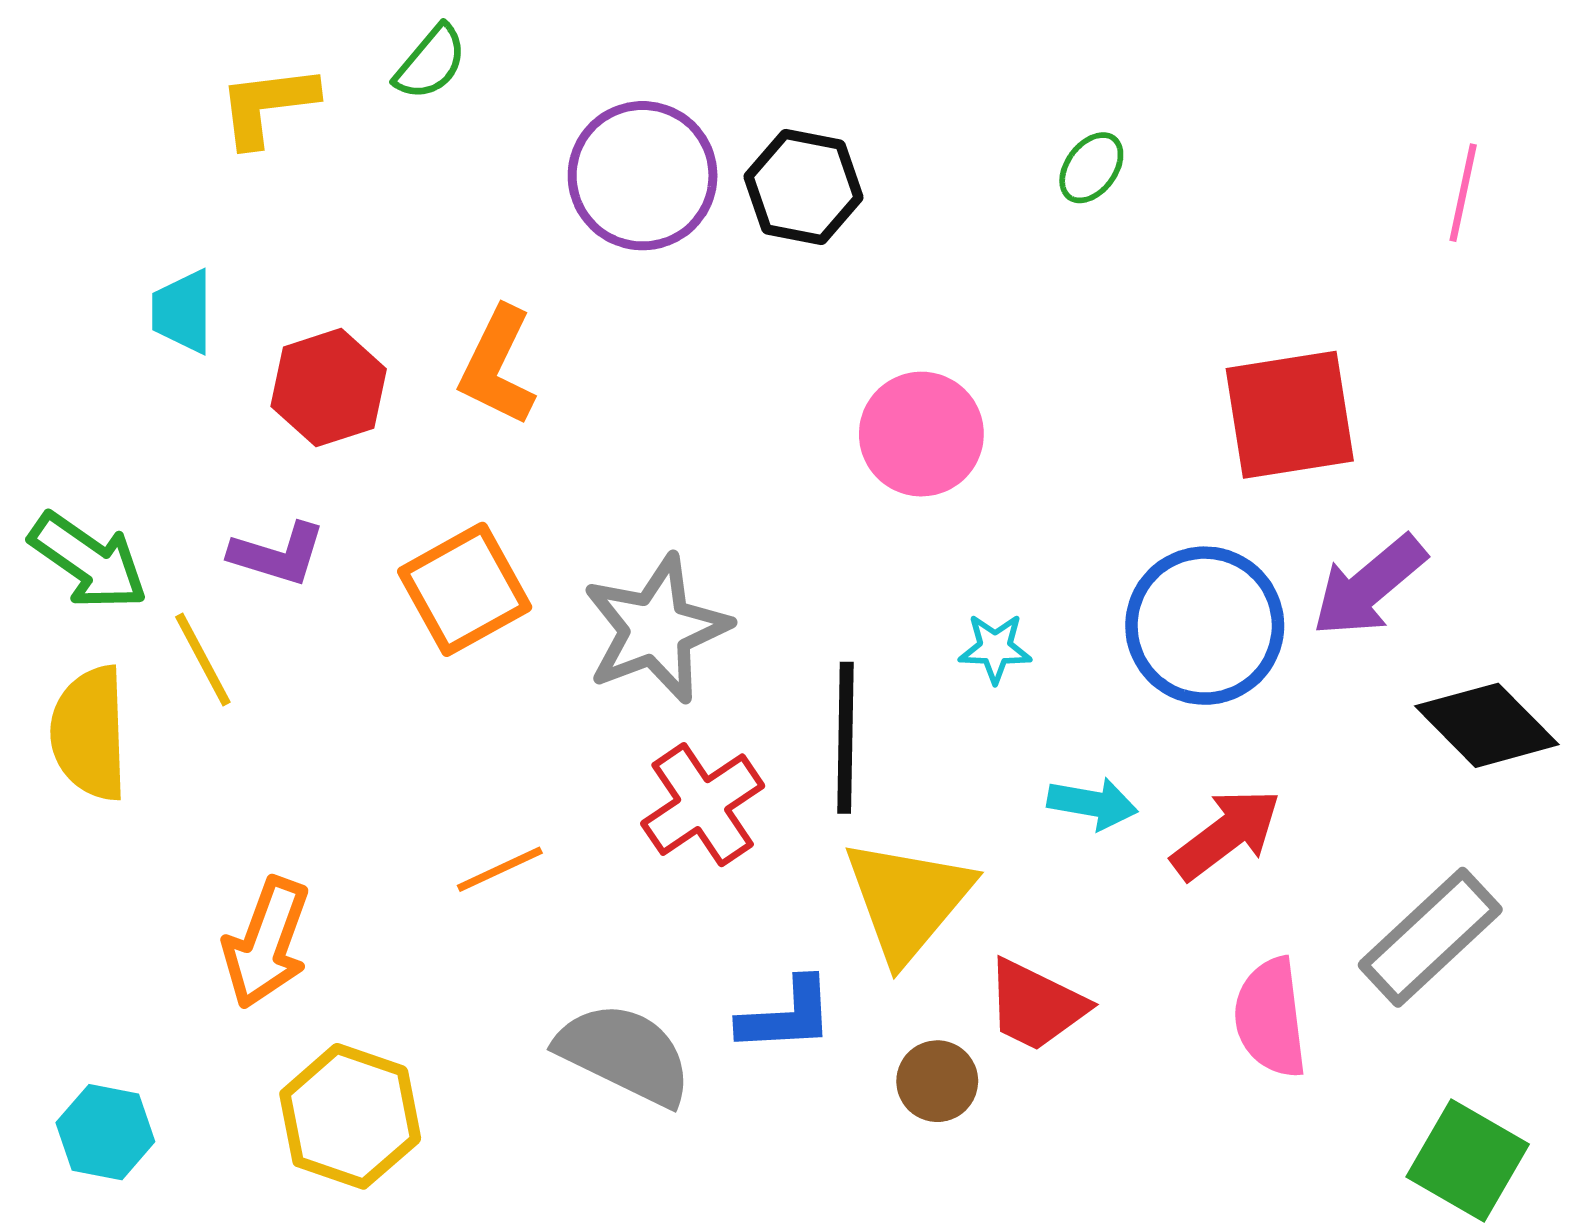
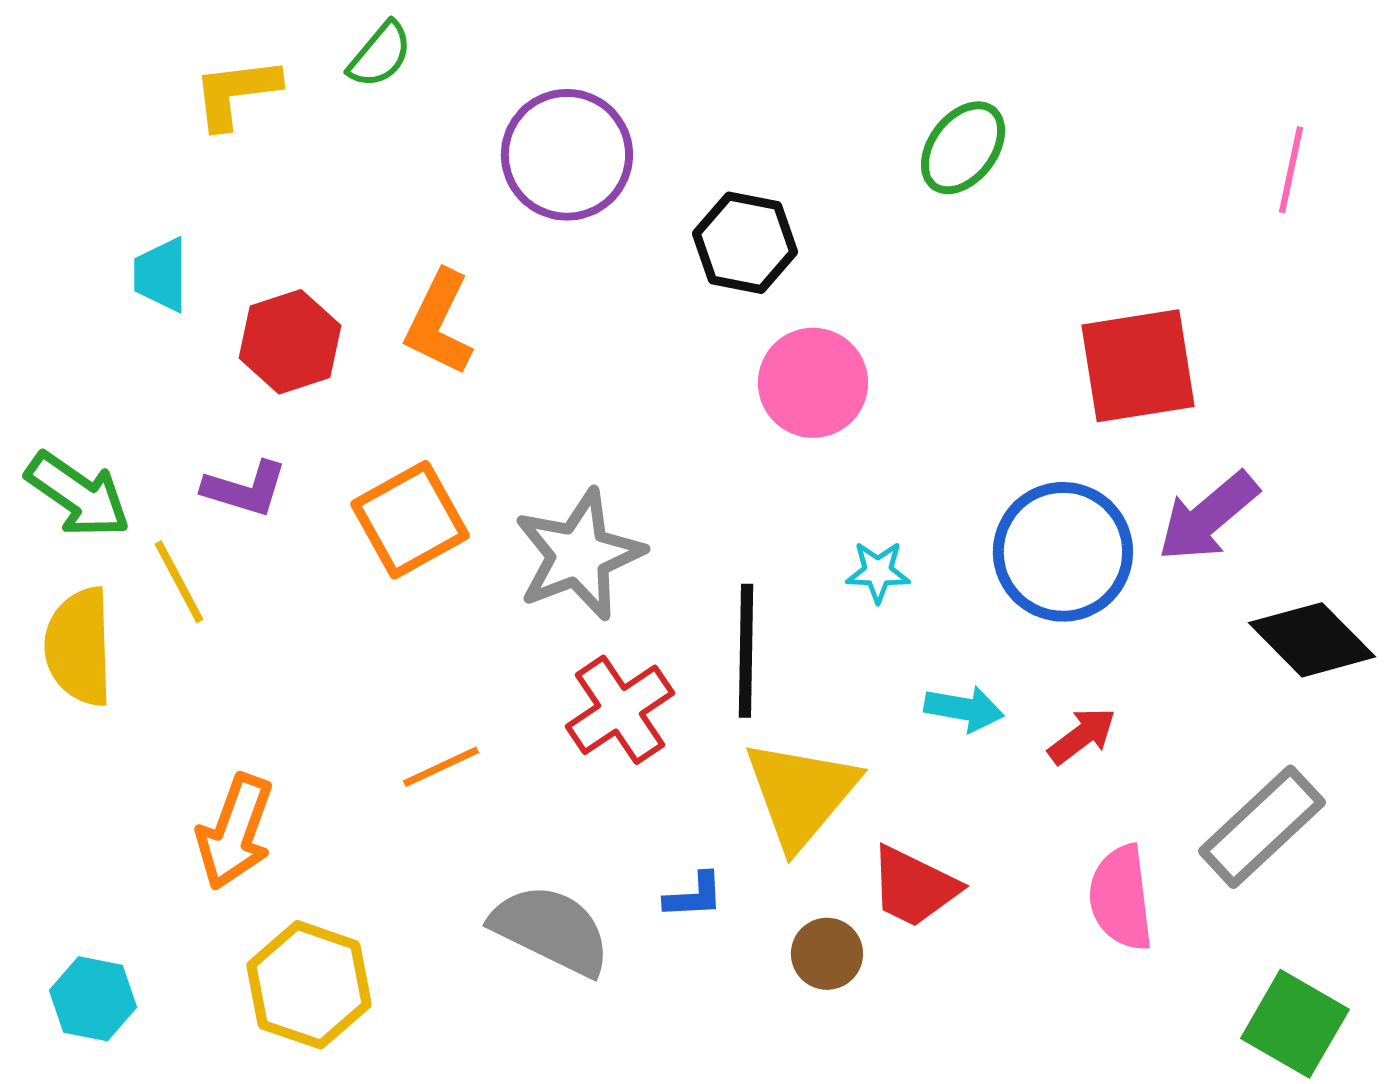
green ellipse: (1091, 168) -> (963, 148), size x1.5
black hexagon: (804, 187) -> (745, 243), moved
red arrow: (1226, 834) -> (1082, 736), size x0.7
blue L-shape: (787, 1015) -> (694, 896), size x0.7

